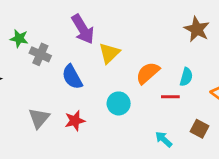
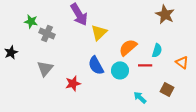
blue semicircle: (72, 77) -> (96, 65), moved
cyan circle: (119, 103) -> (120, 70), moved
gray triangle: (39, 118) -> (45, 68), moved

